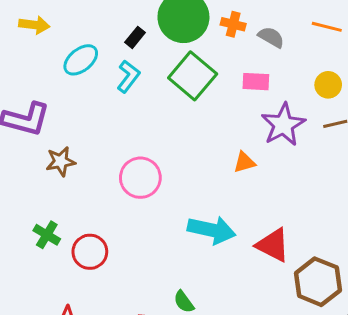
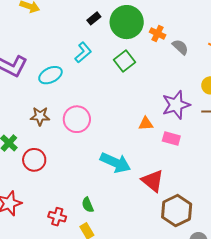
black rectangle: (135, 37) -> (94, 18), moved
cyan ellipse: (81, 60) -> (50, 75), moved
green square: (193, 76) -> (124, 61), size x0.7
pink rectangle: (256, 82) -> (171, 139), moved
brown star: (61, 161) -> (40, 116), moved

